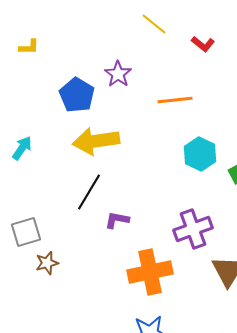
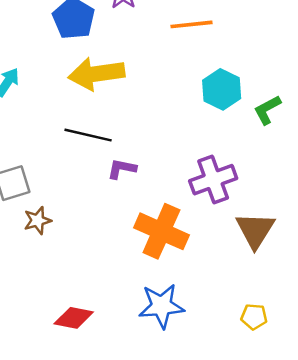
black line: (89, 192) -> (88, 135), turned 72
orange cross: (150, 272) -> (161, 231), turned 36

